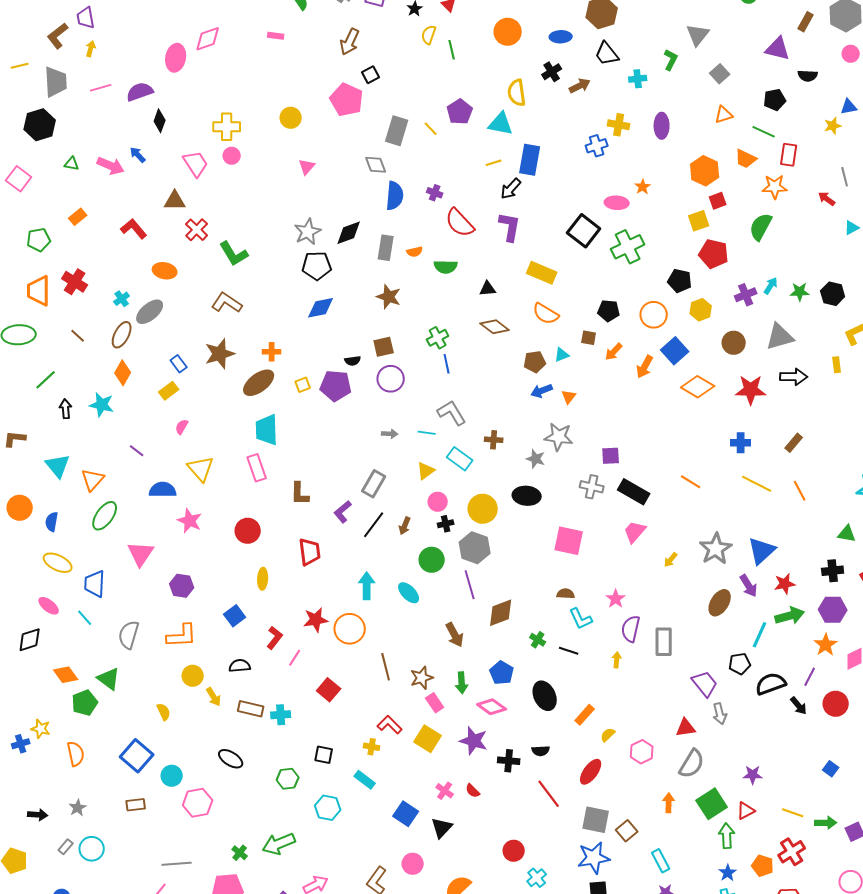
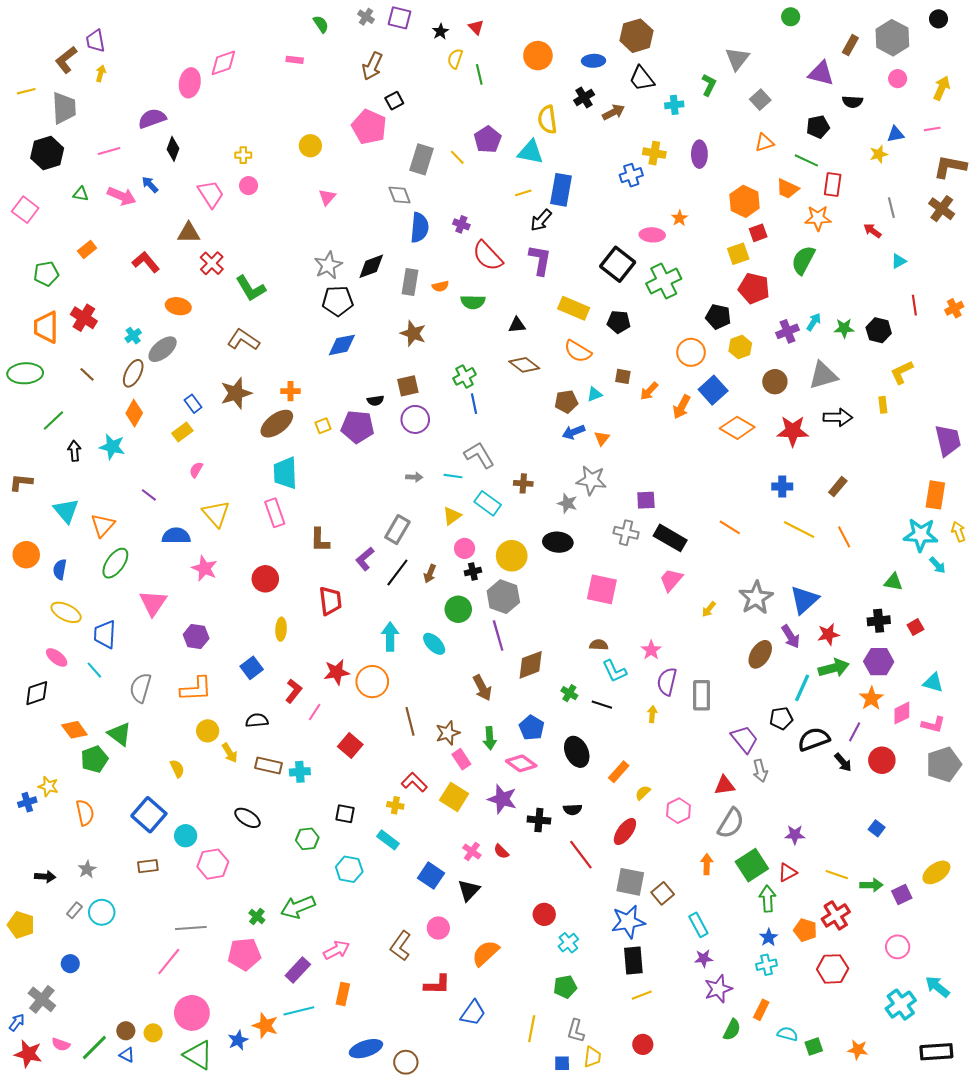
pink line: (101, 88) -> (109, 151), moved
yellow cross: (227, 127) -> (243, 155), size x0.6
black pentagon: (609, 311) -> (619, 322), moved

